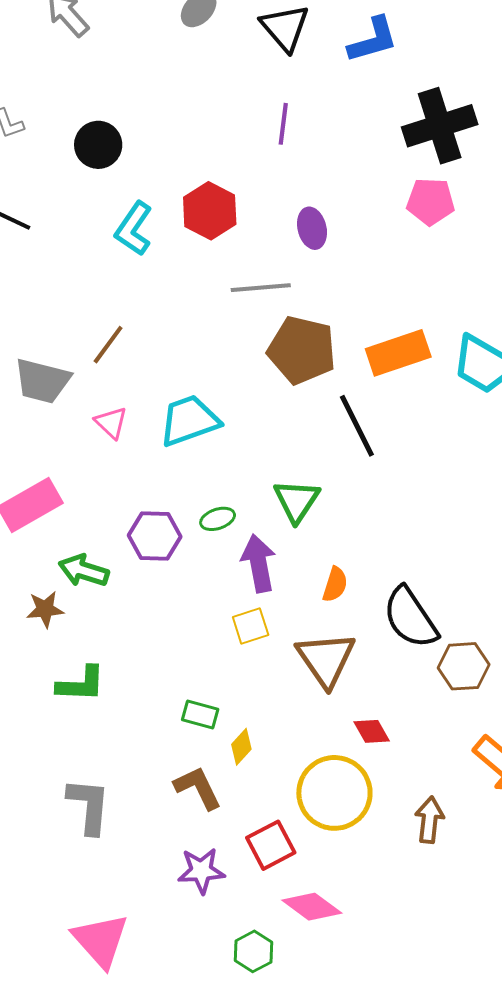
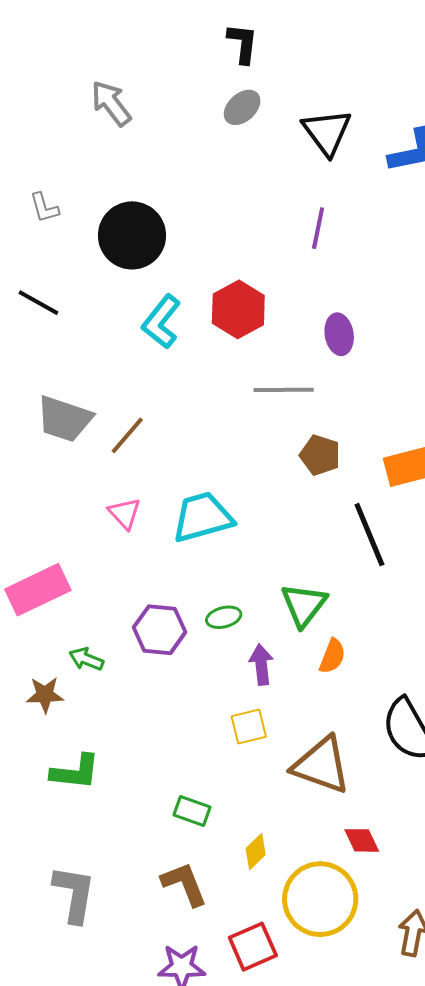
black circle: (98, 145) -> (132, 235), size x1.4
brown pentagon: (302, 350) -> (320, 455), size x0.6
gray trapezoid: (42, 381) -> (64, 419), moved
purple arrow: (259, 563) -> (261, 665), size x0.7
green arrow: (84, 571) -> (86, 659), size x0.7
orange semicircle: (335, 584) -> (332, 656), moved
brown triangle: (326, 659) -> (321, 765), turned -40
yellow diamond: (241, 747) -> (256, 852), moved

